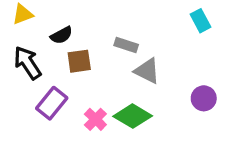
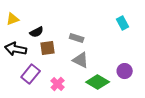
black arrow: (27, 63) -> (16, 49), turned -45
gray triangle: (147, 71) -> (81, 60), moved
green diamond: (133, 116) -> (98, 82), moved

